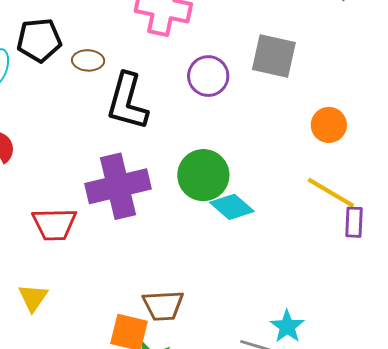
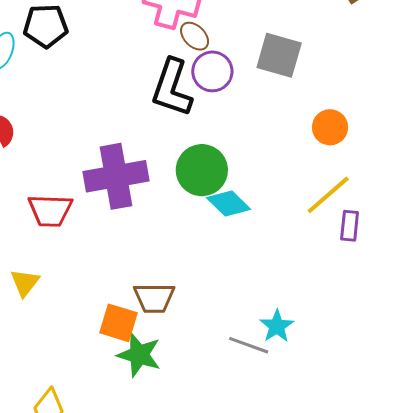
brown ellipse: (88, 60) -> (195, 36), moved, turned 40
black L-shape: (127, 102) -> (172, 88), moved
yellow line: (331, 193) -> (328, 195), turned -75

